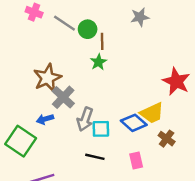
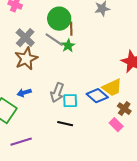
gray line: (64, 23) -> (54, 40), moved
green circle: (88, 29) -> (59, 19), size x1.5
gray cross: (63, 97) -> (25, 38), moved
pink rectangle: (136, 160) -> (116, 125), moved, turned -32

